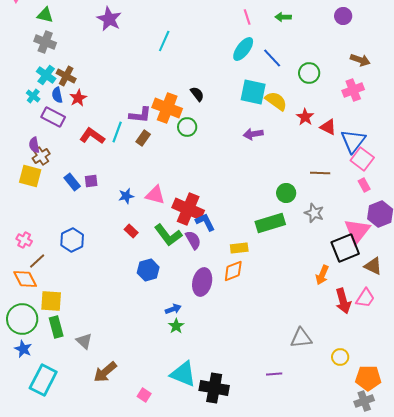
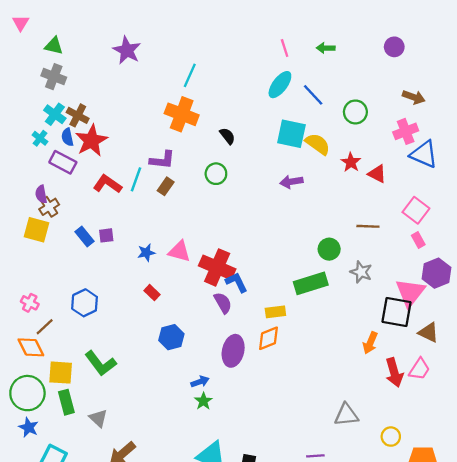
red star: (78, 98) -> (91, 141), size x1.6
orange cross: (167, 108) -> (182, 114), moved
blue triangle: (353, 141) -> (424, 154), moved, turned -44
green L-shape: (168, 235) -> (101, 363), moved
black square: (345, 248) -> (397, 312), turned 32

